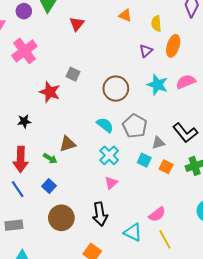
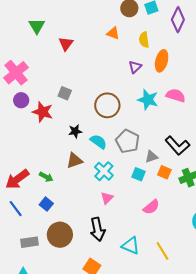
purple circle: (24, 11) -> (21, 100), moved
pink semicircle: (186, 82) -> (176, 95), turned 42
black star: (24, 121) -> (75, 131), moved
brown triangle: (68, 144) -> (74, 161), moved
red arrow: (21, 159) -> (17, 179), turned 55
orange square: (166, 167) -> (164, 172), moved
pink semicircle: (157, 214) -> (151, 207), moved
gray rectangle: (14, 225) -> (30, 242), moved

